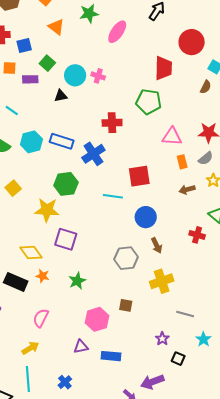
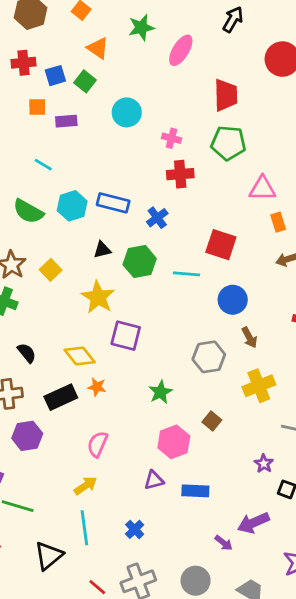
green square: (47, 63) -> (85, 81), moved
red trapezoid: (163, 68) -> (226, 95), moved
pink cross: (98, 76) -> (171, 138), moved
black triangle: (61, 96) -> (102, 250), moved
blue cross: (93, 154) -> (157, 218), size x0.7
red square: (139, 176) -> (221, 245), turned 30
green hexagon: (66, 184) -> (140, 262), moved
yellow star: (47, 210) -> (98, 297), turned 30
green star: (77, 281) -> (160, 392), moved
black rectangle: (16, 282) -> (61, 397), turned -45
brown square: (126, 305) -> (212, 421), turned 32

